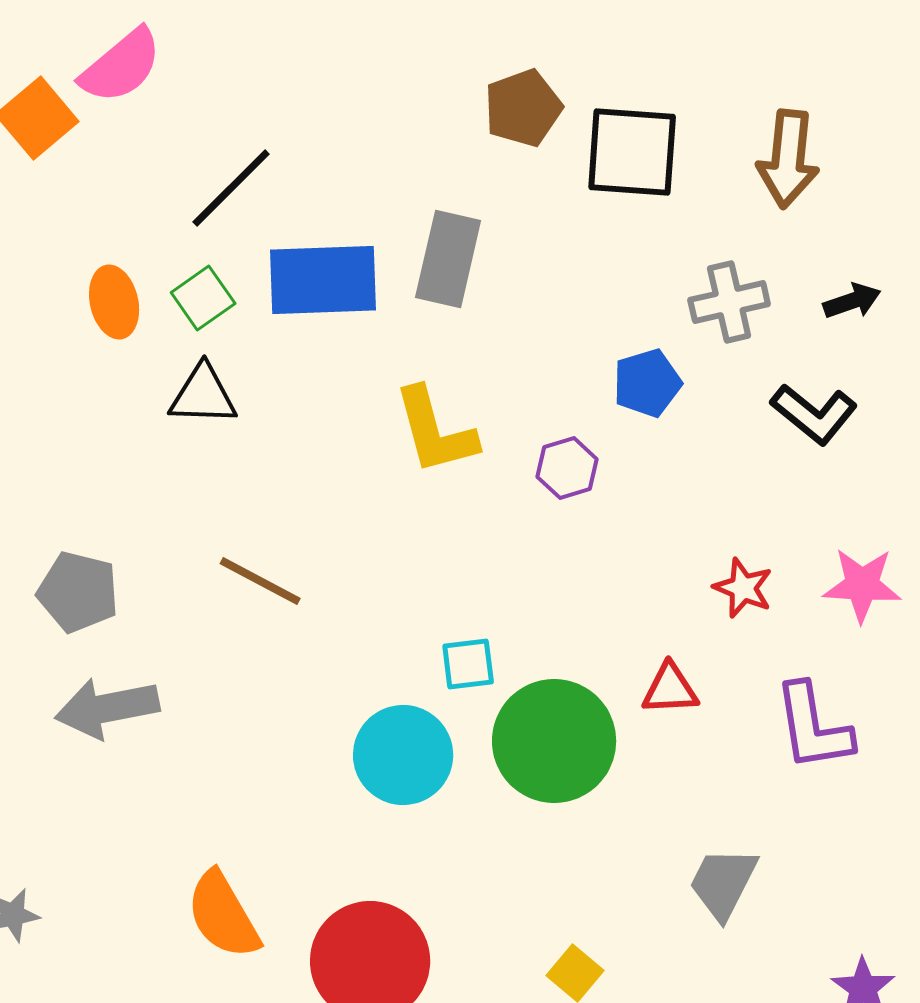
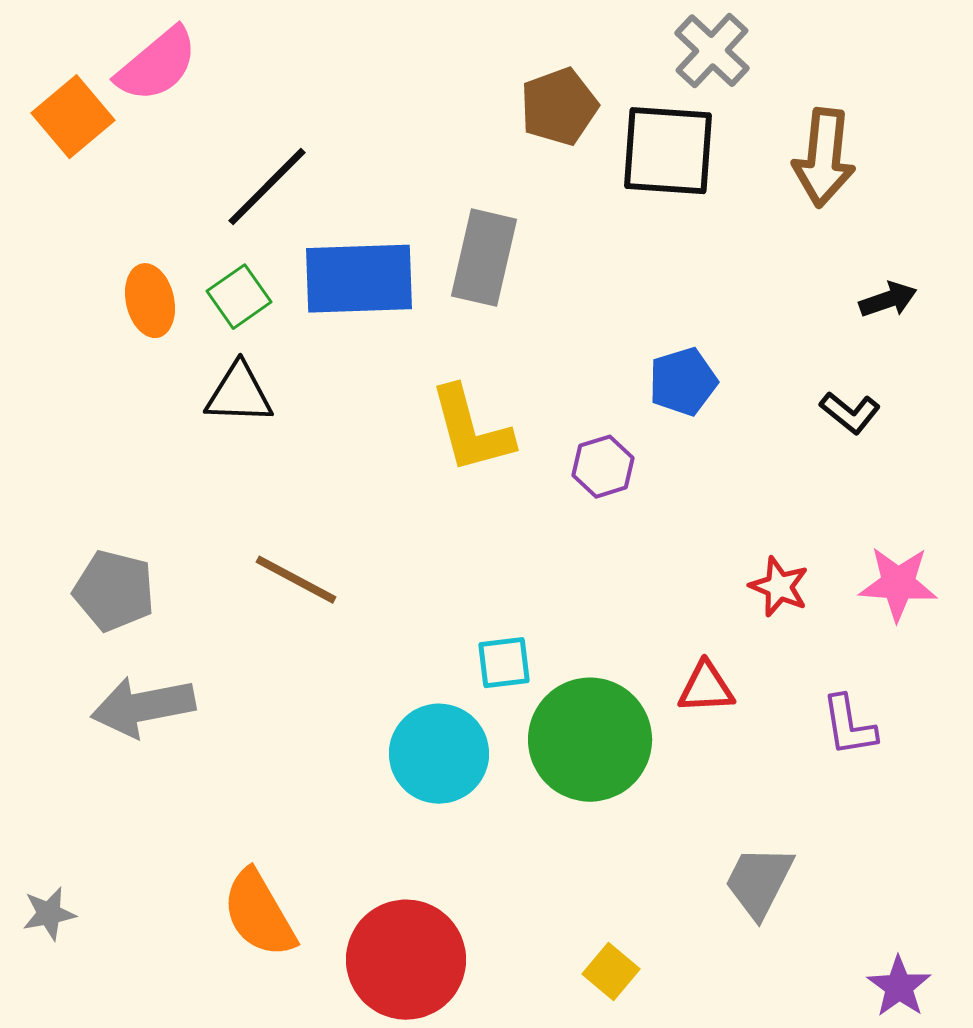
gray cross: (729, 302) -> (712, 51), moved, turned -34
black L-shape: (814, 414) -> (850, 413), size x0.7
purple L-shape: (813, 727) -> (849, 726), size x0.7

